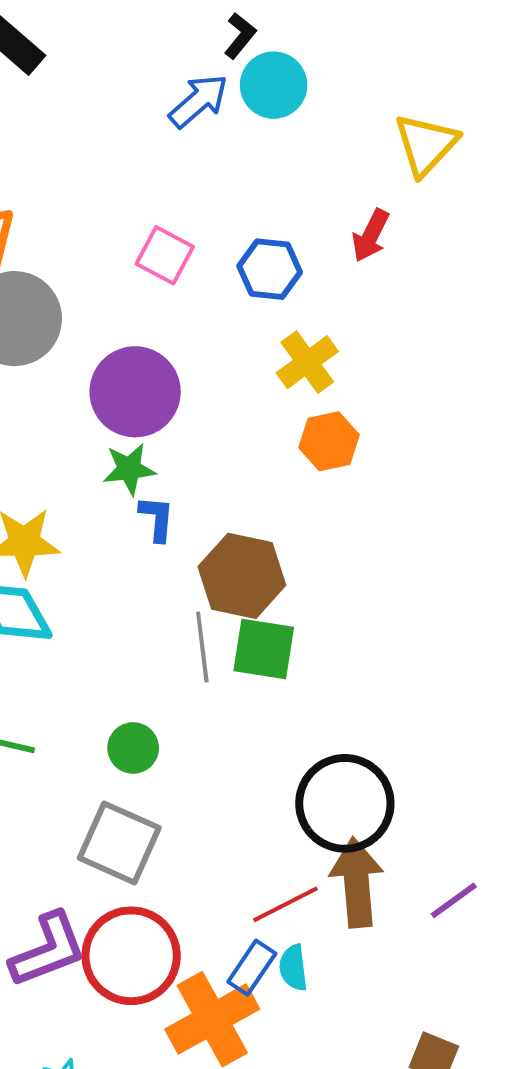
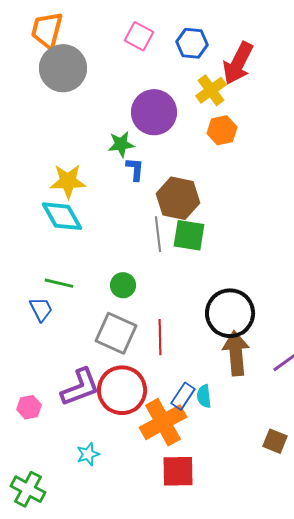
red arrow: (371, 235) -> (238, 63), moved, size x1.6
purple circle: (135, 392) -> (154, 112), moved
red line: (285, 904) -> (160, 337), moved, turned -64

